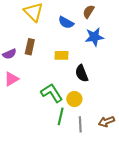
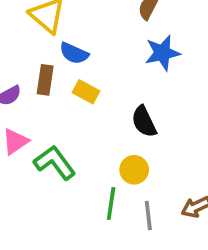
blue semicircle: (66, 23) -> (74, 53), moved
yellow rectangle: (61, 55) -> (86, 92), moved, turned 32
green L-shape: (52, 93) -> (55, 163), moved

